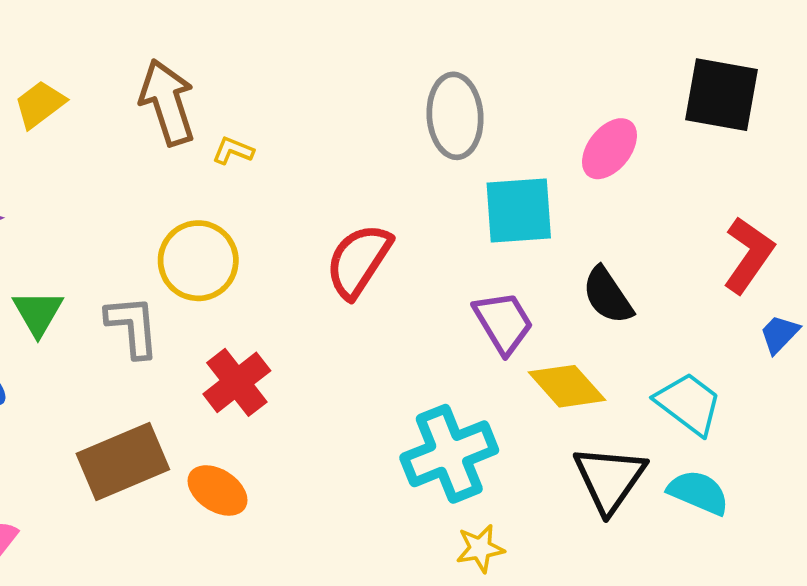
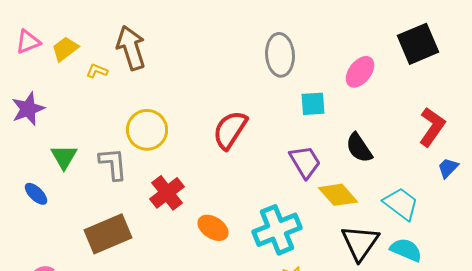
black square: (721, 95) -> (418, 44), turned -33
yellow L-shape: (233, 151) -> (97, 71), moved
cyan square: (519, 210) -> (313, 104), size x0.7
orange ellipse: (218, 490) -> (213, 228), moved

